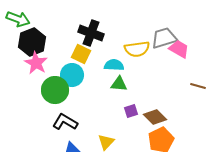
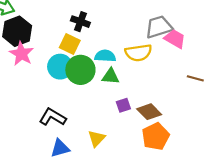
black cross: (91, 33) -> (80, 22), size x0.7
yellow semicircle: (137, 49) -> (138, 53), moved
green circle: (55, 90) -> (80, 70), moved

